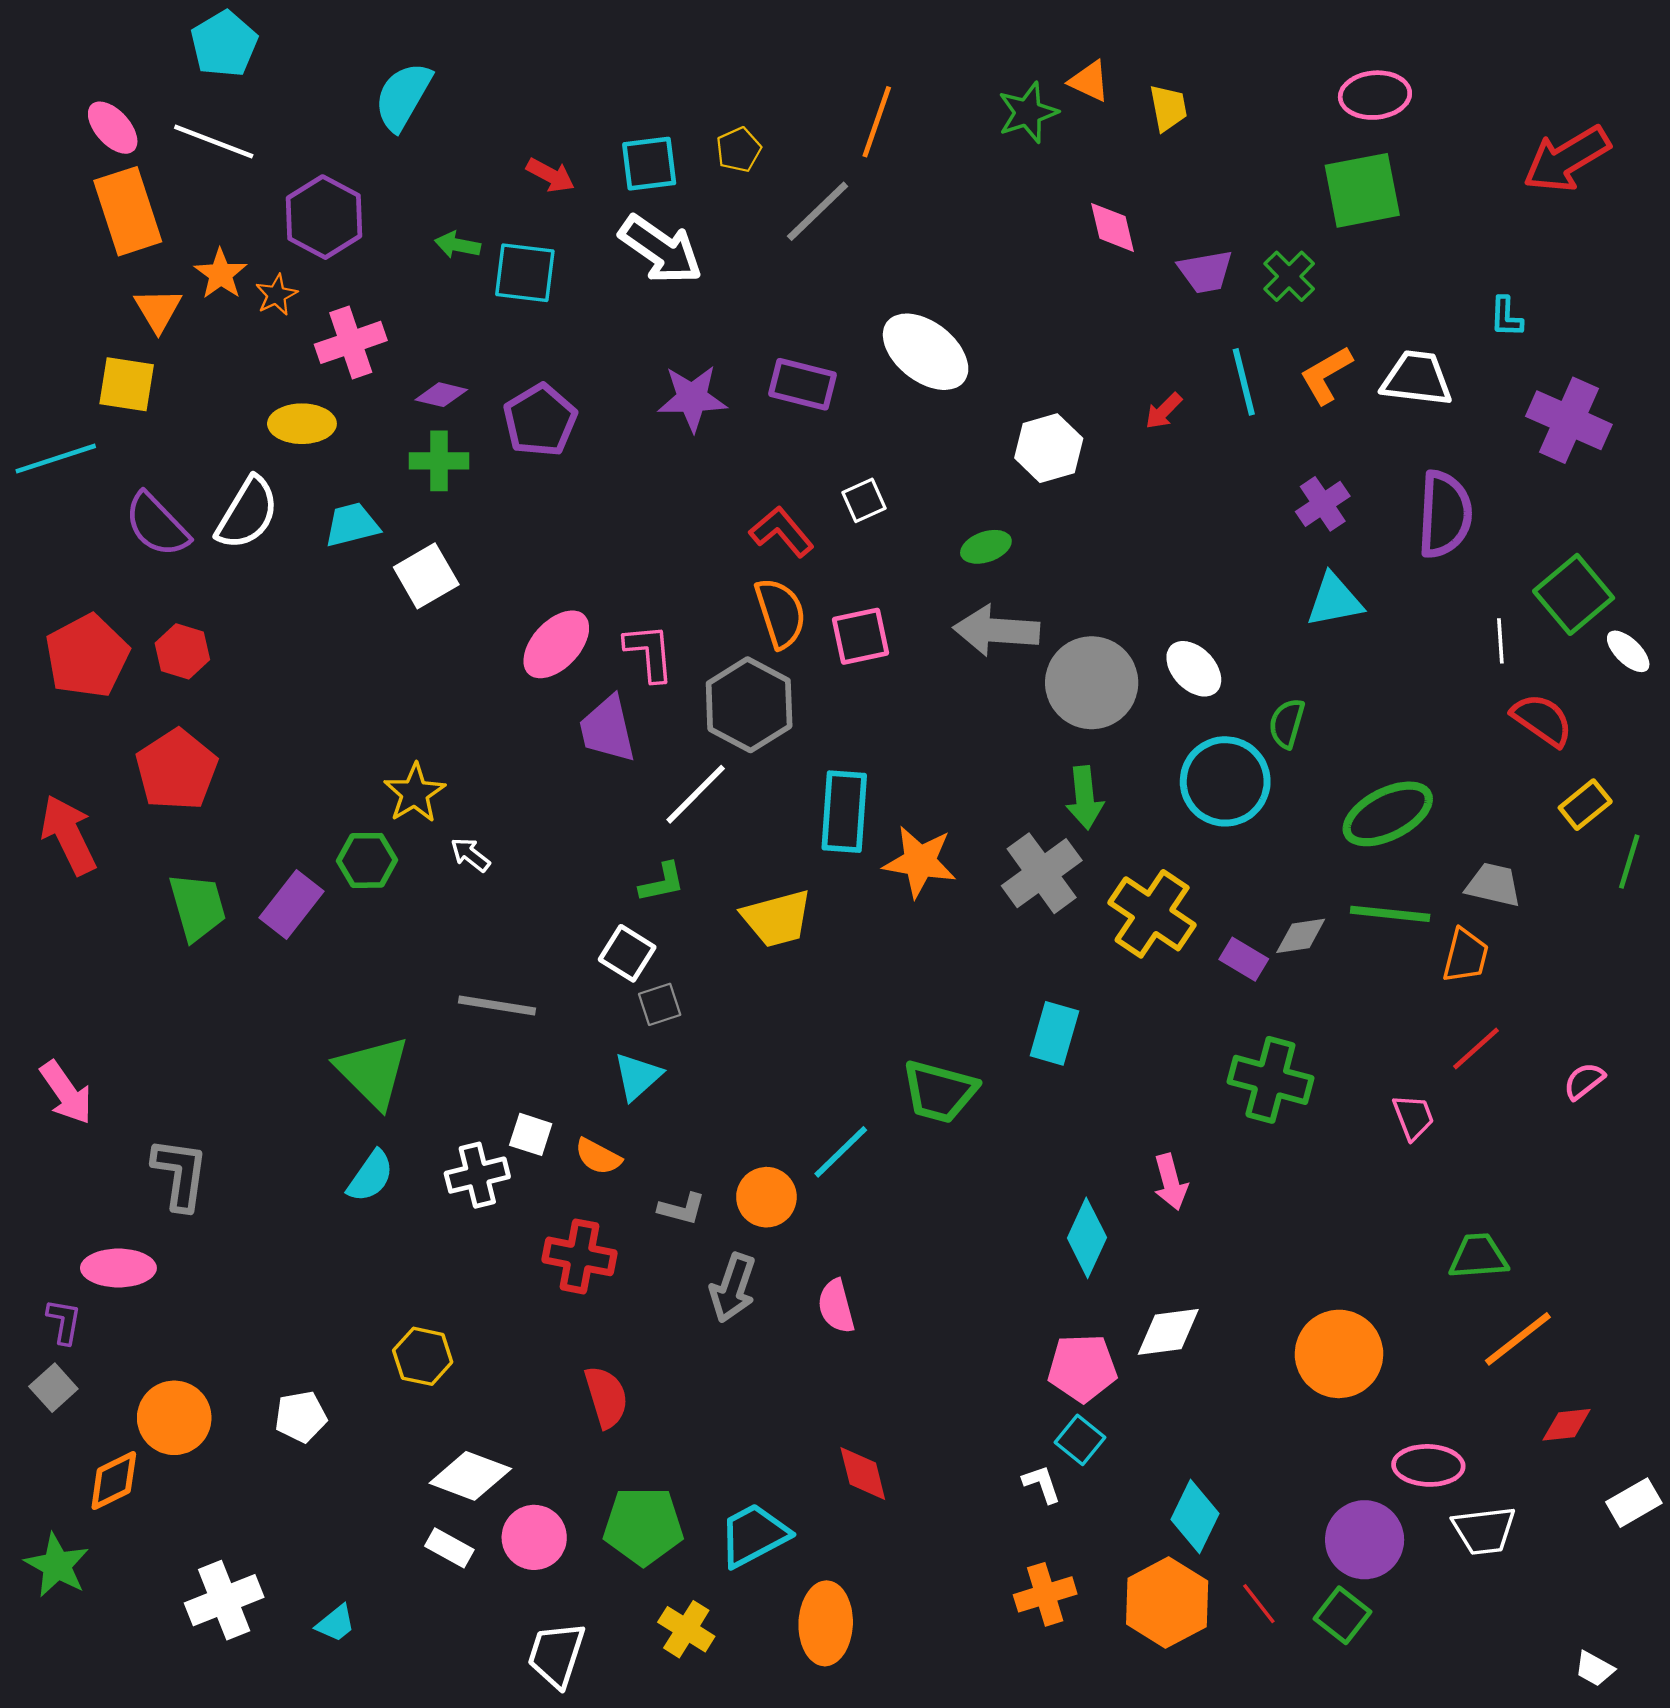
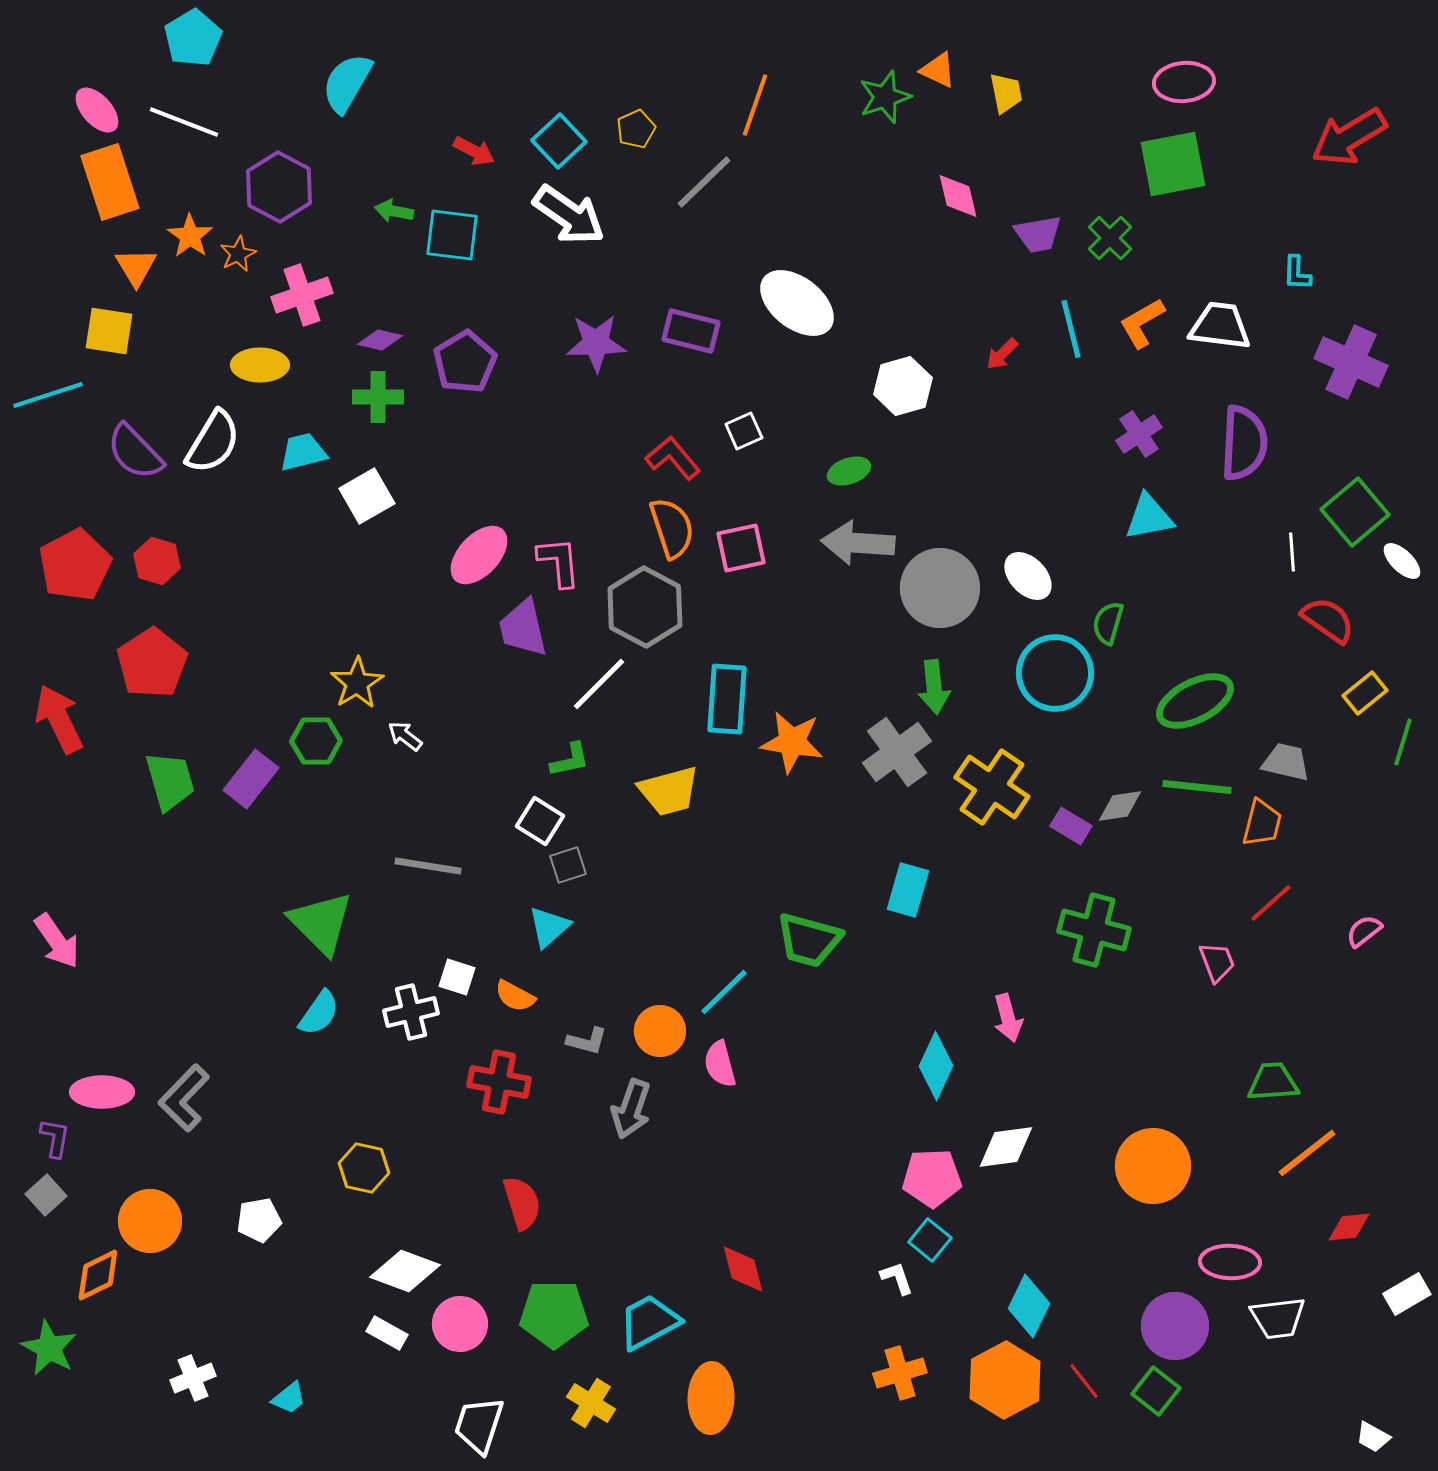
cyan square: (649, 164) -> (559, 141), turned -36
gray L-shape: (180, 1174) -> (184, 1098), moved, turned -144
pink semicircle: (836, 1306) -> (720, 1064), moved
white cross: (224, 1600) -> (193, 1378), size x0.7

